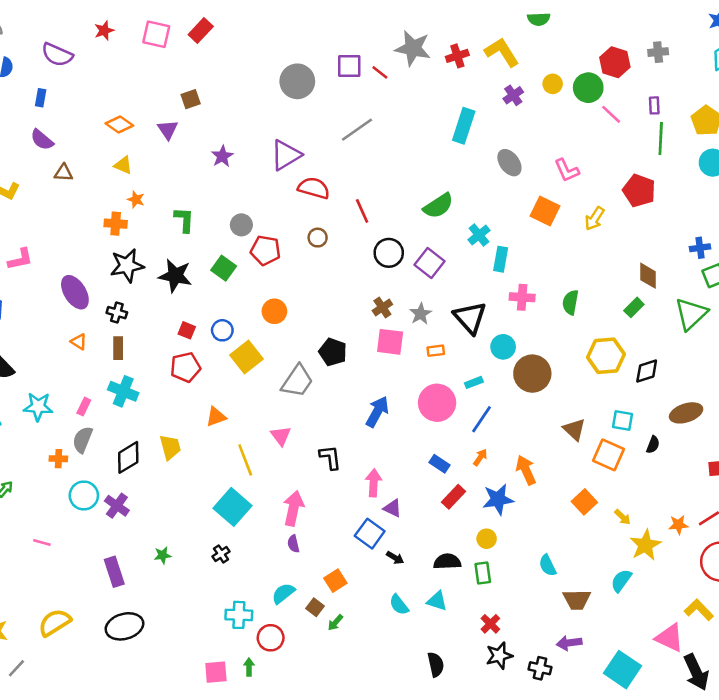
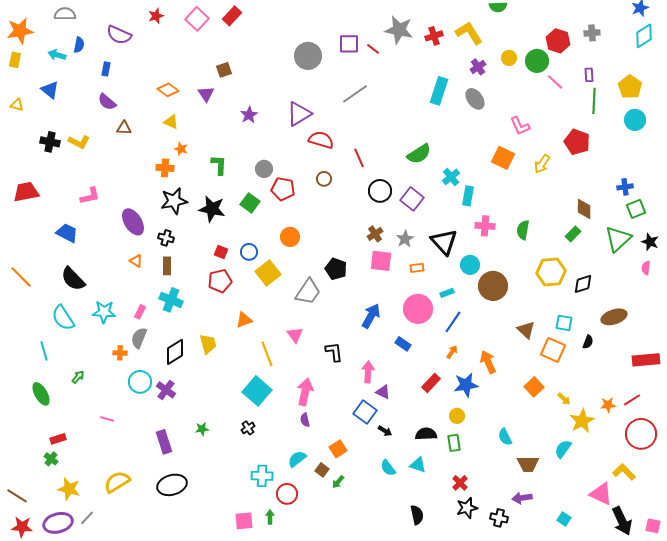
pink square: (156, 34) -> (197, 19), turned 30
gray ellipse: (509, 163) -> (475, 99), moved
blue rectangle: (440, 464) -> (403, 344), moved
cyan square: (623, 670) -> (564, 519), size x0.5

